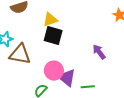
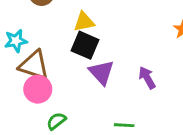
pink circle: (54, 71) -> (38, 89), moved
purple triangle: (67, 78) -> (101, 72), moved

